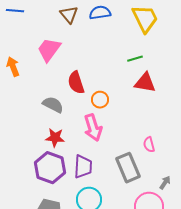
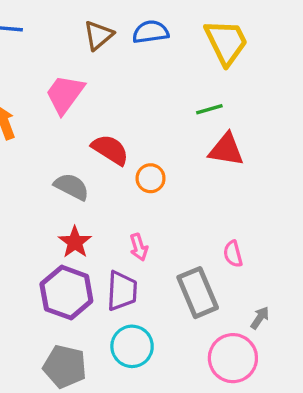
brown triangle: (69, 15) -> (98, 35), turned 30
red semicircle: (76, 83) -> (110, 150), turned 140
pink arrow: (93, 128) -> (139, 247), moved, size x0.6
red star: (55, 138) -> (75, 242), turned 30

